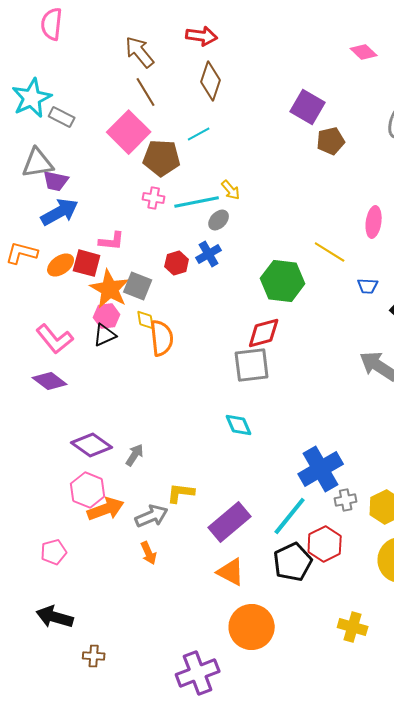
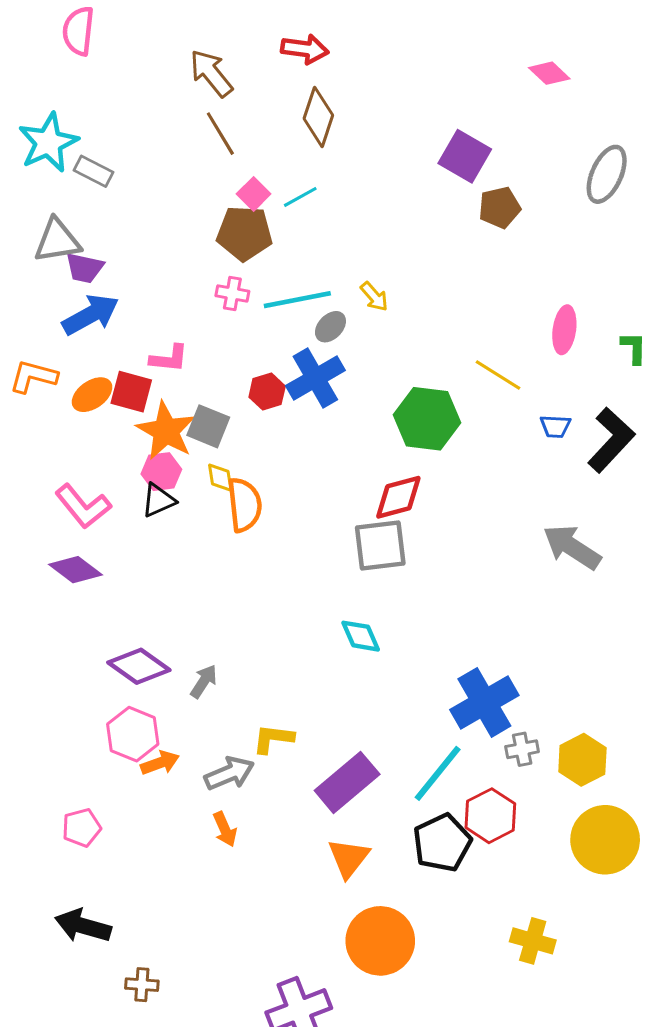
pink square: (129, 132) -> (254, 194), moved, size x0.5
yellow arrow: (231, 190) -> (374, 297), moved
blue cross: (209, 254) -> (315, 378), size x1.5
orange arrow: (106, 509) -> (160, 763), size x0.7
orange triangle: (231, 572) -> (349, 858), turned 40

